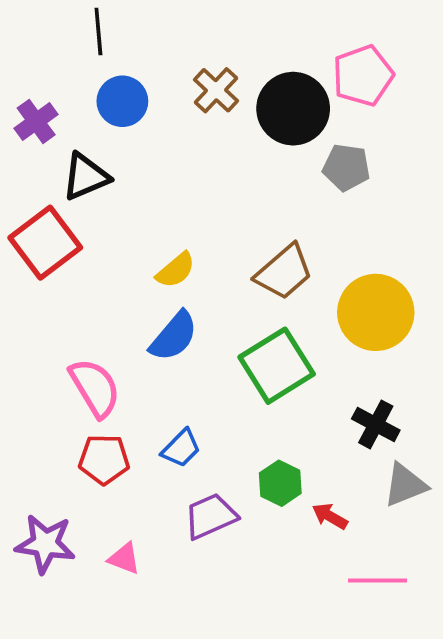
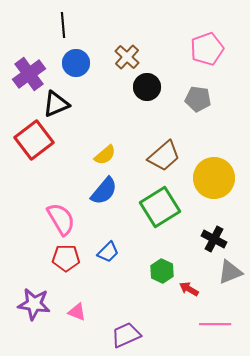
black circle: (293, 109) -> (147, 87), moved, size x0.7
purple cross: (36, 121) -> (29, 74), size x1.4
purple trapezoid: (211, 516) -> (126, 335), moved

